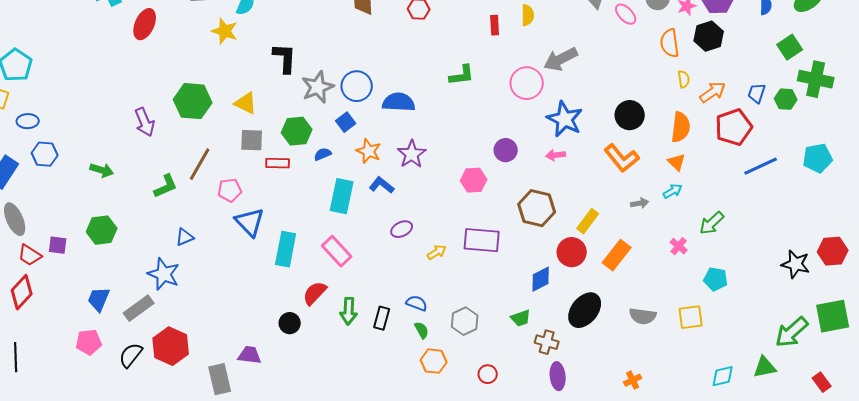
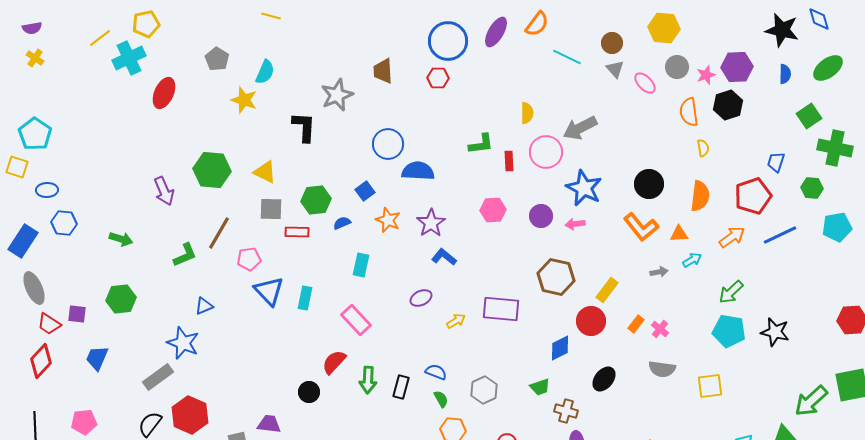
yellow semicircle: (528, 15) -> (527, 113), moved
red rectangle: (495, 25) -> (509, 161), moved
blue circle: (357, 86) -> (388, 144), moved
gray star: (318, 87) -> (337, 95), moved
orange arrow: (713, 92) -> (732, 237), moved
green hexagon: (786, 99) -> (812, 188), moved
purple circle: (506, 150) -> (541, 216), moved
orange triangle: (677, 162) -> (679, 234), moved, turned -48
pink hexagon: (474, 180) -> (493, 210), moved
blue L-shape: (382, 185) -> (444, 257), moved
cyan rectangle: (342, 196) -> (361, 265), size x0.7
pink cross: (679, 246) -> (660, 329), moved
cyan rectangle: (286, 249) -> (305, 298), moved, size x0.7
orange rectangle: (617, 255) -> (636, 324), size x0.6
black star: (796, 264) -> (775, 332), moved
cyan pentagon: (716, 279) -> (729, 331), moved, size x1.4
blue trapezoid: (99, 299) -> (97, 358), moved
black ellipse: (585, 310) -> (604, 379), size x0.7
gray semicircle: (643, 316) -> (662, 369), moved
pink pentagon: (89, 342) -> (84, 422), moved

